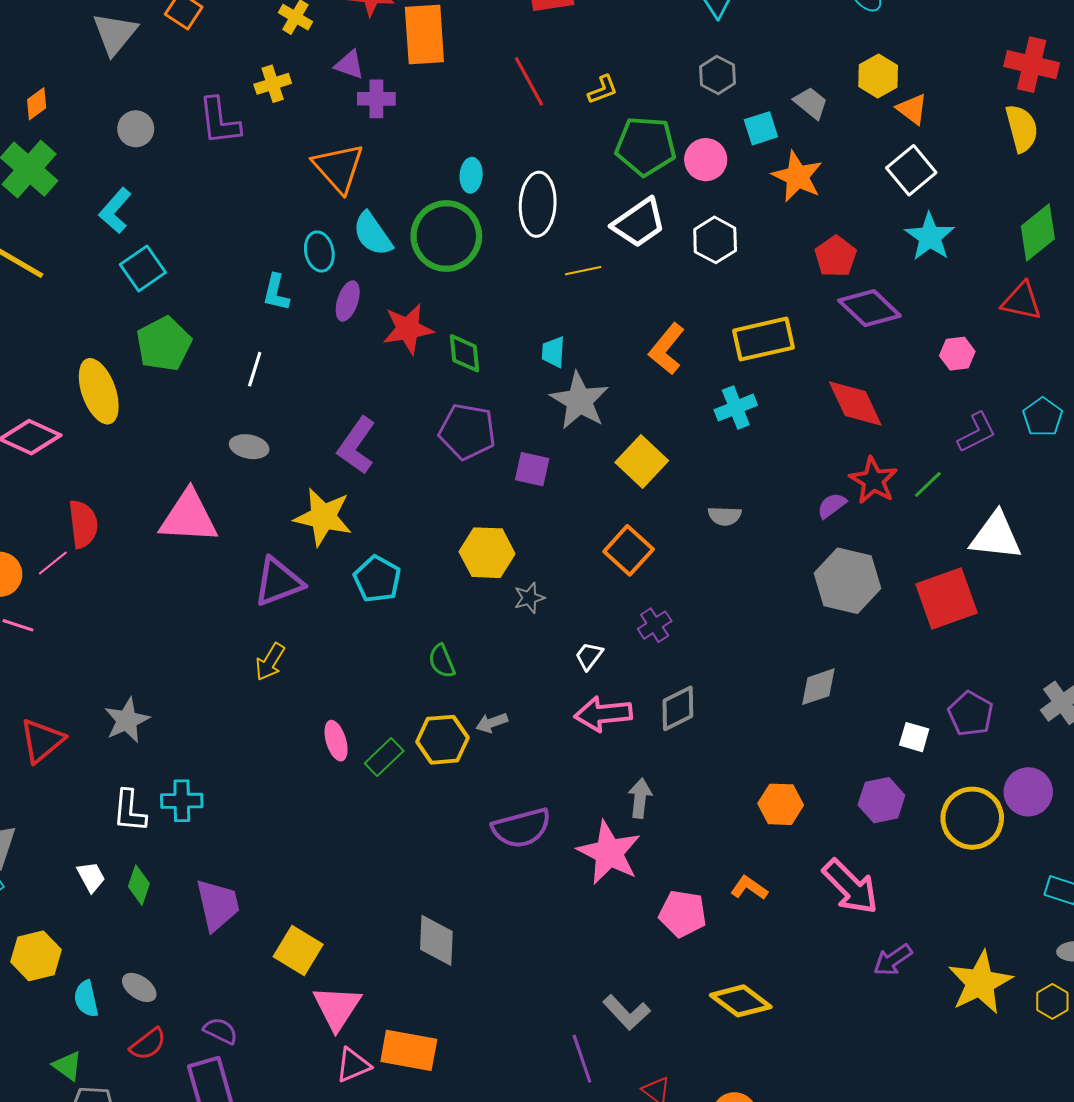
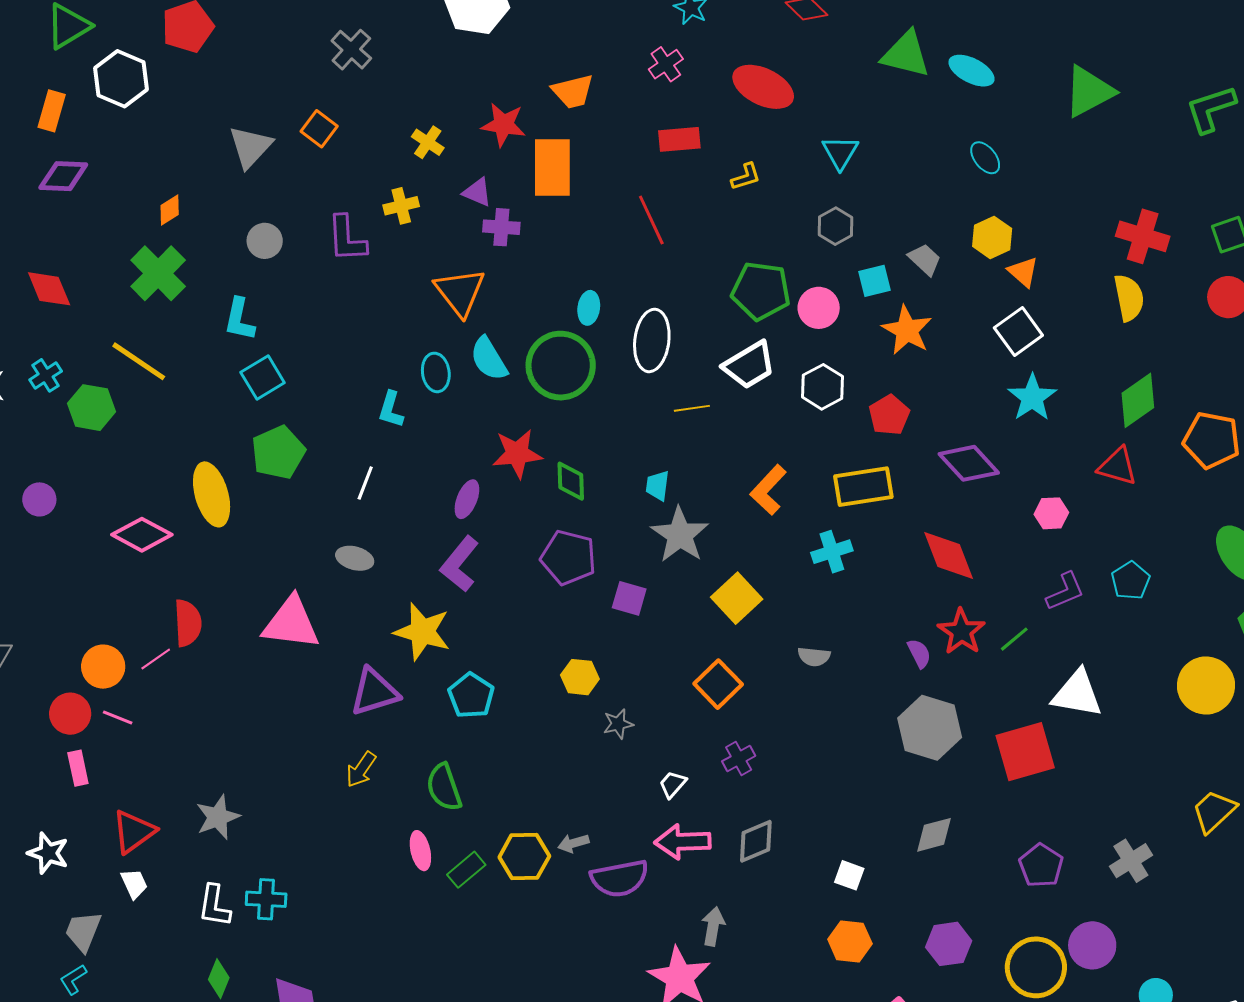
yellow L-shape: (603, 90) -> (746, 177), moved
cyan L-shape: (115, 211) -> (239, 319), turned -33
red pentagon: (836, 256) -> (889, 415), moved
purple ellipse: (348, 301) -> (467, 499), moved
purple semicircle: (832, 506) -> (919, 653), turned 96
yellow hexagon: (487, 553) -> (580, 677), size x0.7
green semicircle: (442, 661) -> (444, 787), moved, size x1.4
gray diamond: (818, 687) -> (934, 835), moved
white square: (914, 737) -> (849, 875), moved
purple semicircle: (521, 828) -> (620, 878), moved
white trapezoid: (91, 877) -> (134, 884), moved

